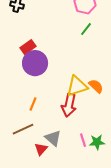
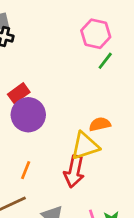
green line: (86, 29) -> (105, 61), moved
orange semicircle: (96, 86) -> (100, 124), moved, turned -56

